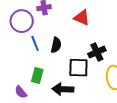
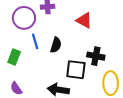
black cross: (97, 52) -> (96, 56), turned 30
green rectangle: (37, 76) -> (14, 57), moved

